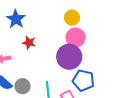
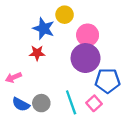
yellow circle: (72, 18) -> (65, 15), moved
blue star: (16, 19) -> (44, 29), moved

